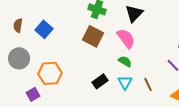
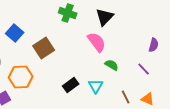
brown square: (93, 36) -> (44, 48), moved, turned 30
green semicircle: (125, 61) -> (112, 65), moved
brown line: (148, 84) -> (126, 97), moved

